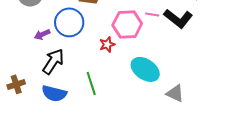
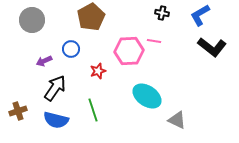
black L-shape: (178, 18) -> (212, 47), moved
blue circle: (69, 22) -> (71, 49), size x0.6
red star: (107, 44) -> (98, 71), moved

